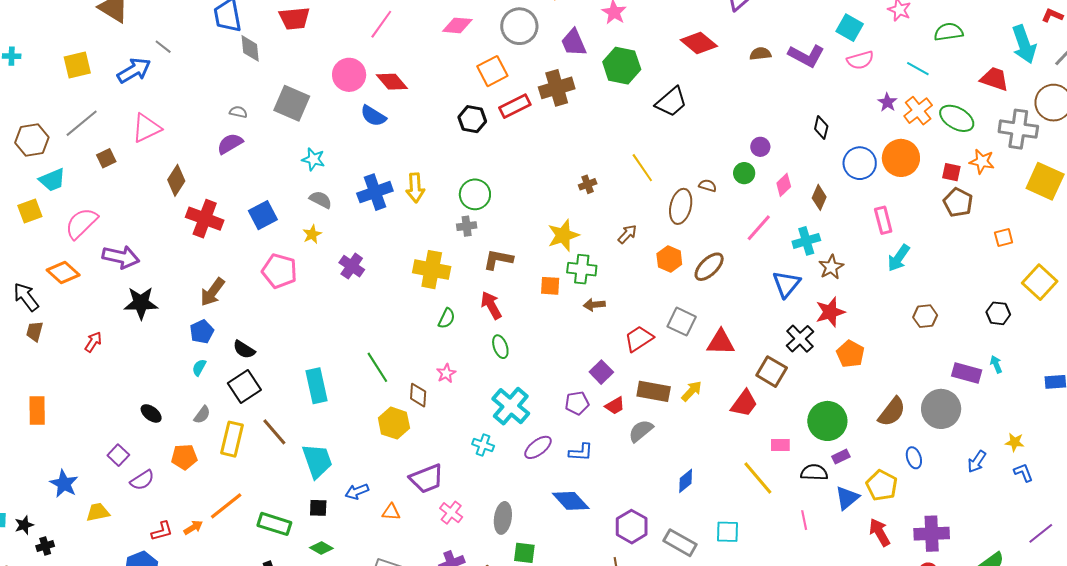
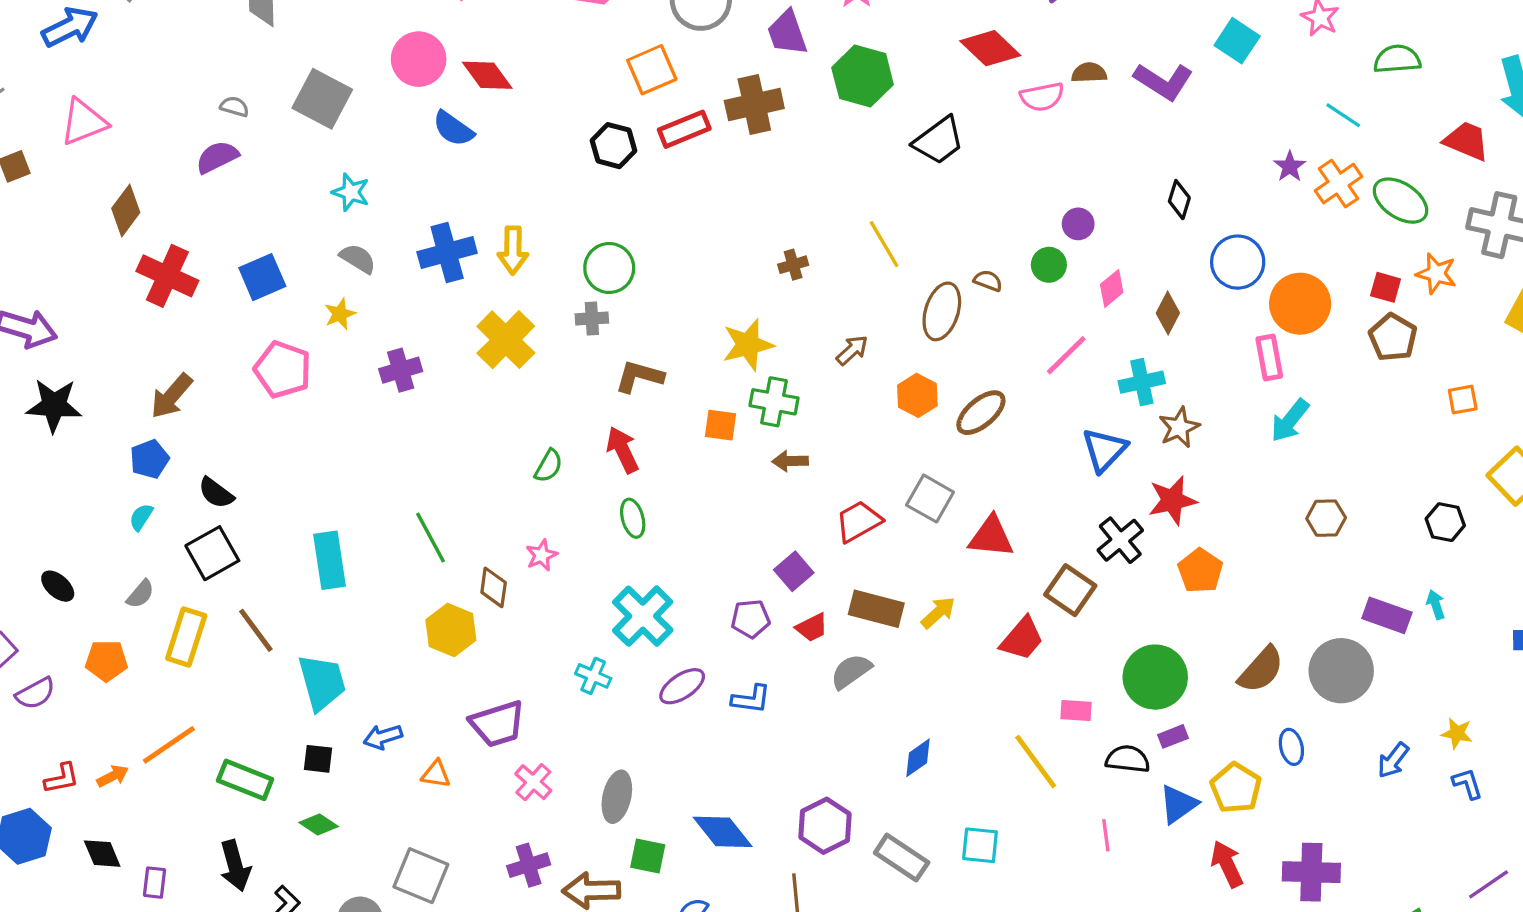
pink semicircle: (860, 60) -> (1042, 97), moved
orange circle: (901, 158) -> (1300, 304), moved
purple cross: (352, 266) -> (401, 370), turned 35
yellow cross: (432, 270) -> (506, 340), moved, turned 30
blue diamond: (571, 501) -> (723, 832), moved

